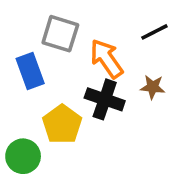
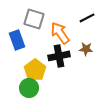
black cross: (105, 99) -> (59, 56), turned -30
green circle: (23, 156) -> (29, 88), moved

